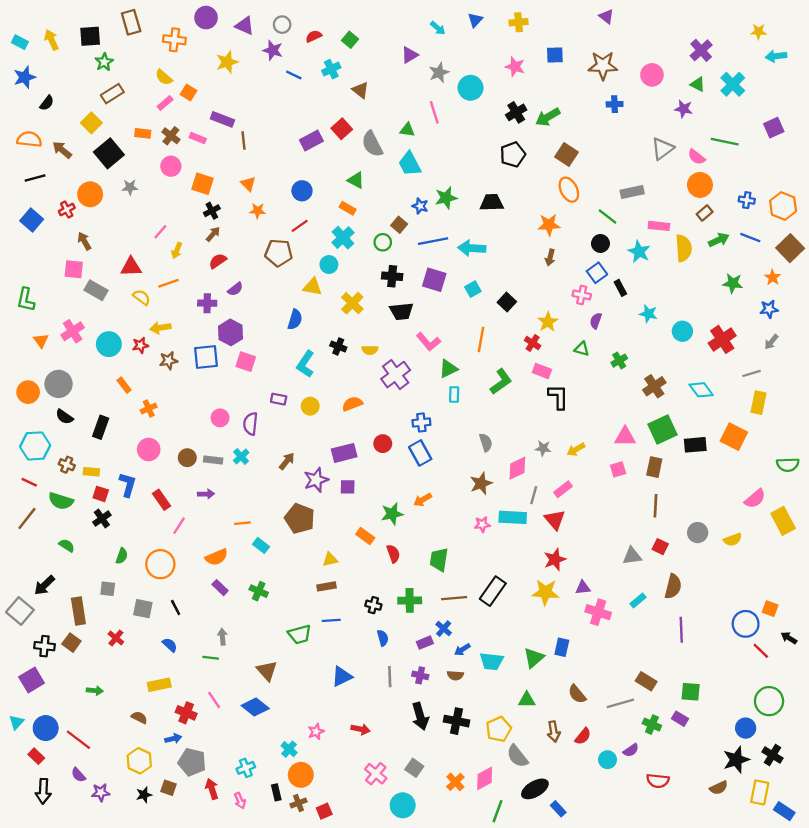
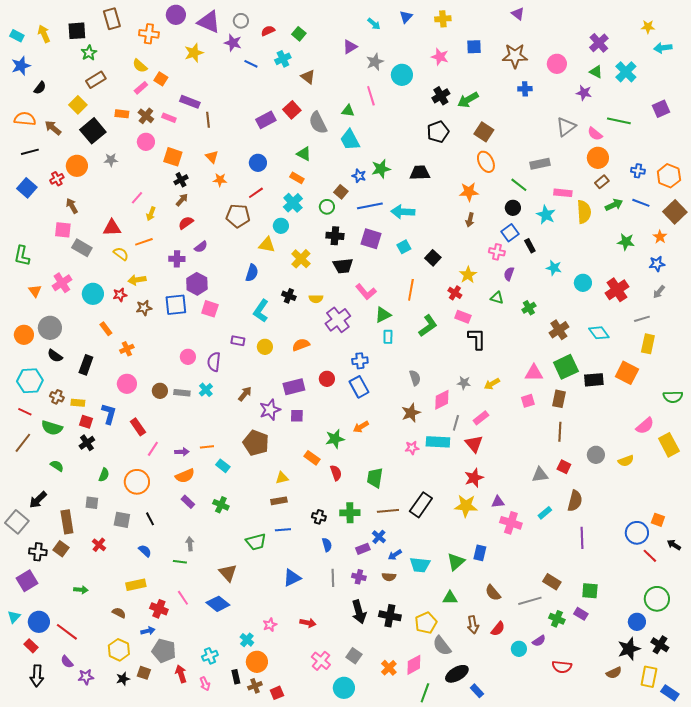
purple triangle: (245, 26) -> (209, 22), size x1.4
purple arrow: (206, 494) -> (182, 452), moved

